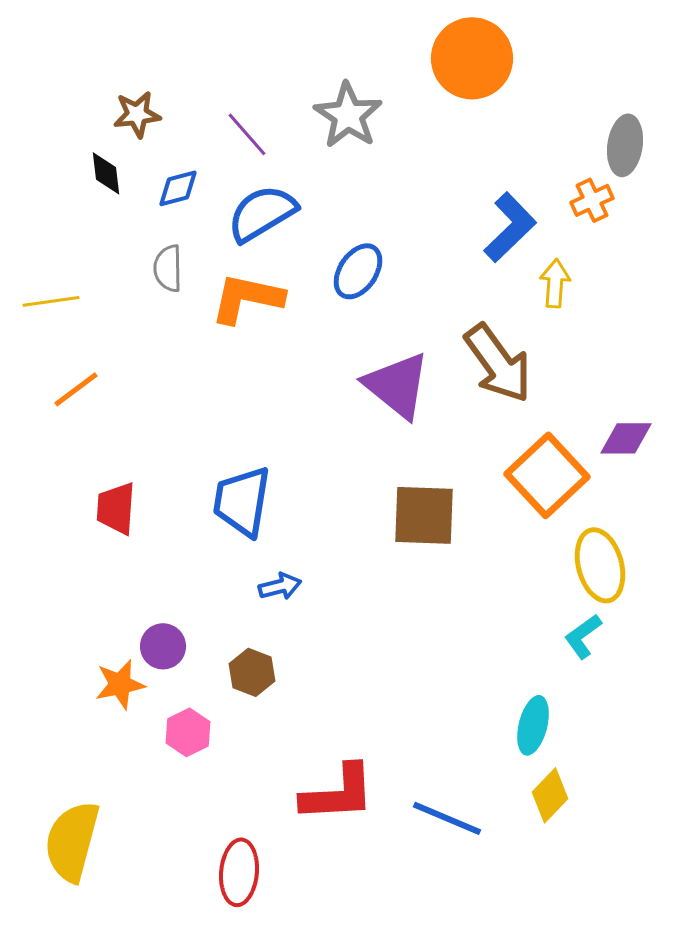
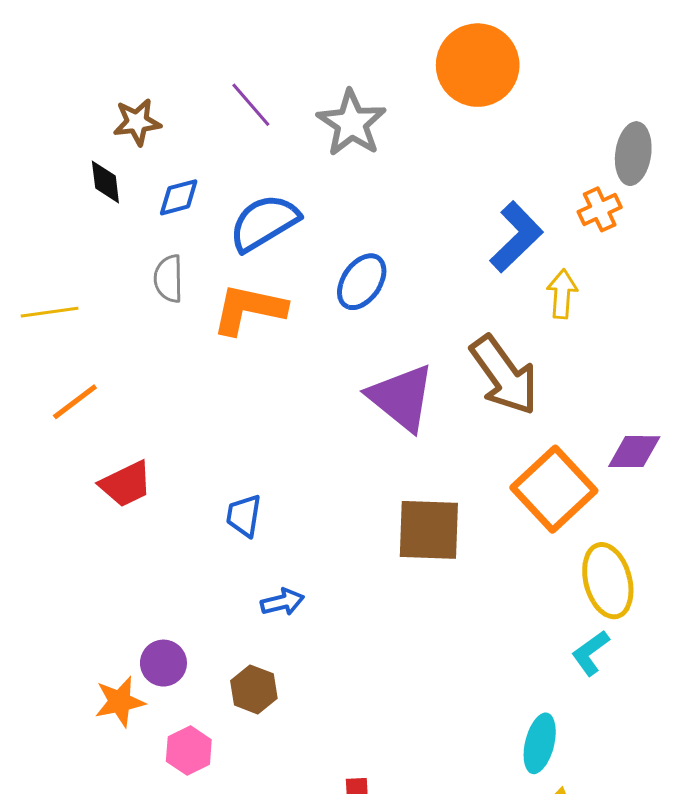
purple line: (247, 134) -> (251, 105), moved
blue trapezoid: (242, 501) -> (244, 516), size x0.6
red trapezoid: (116, 508) -> (126, 484), moved, turned -120

